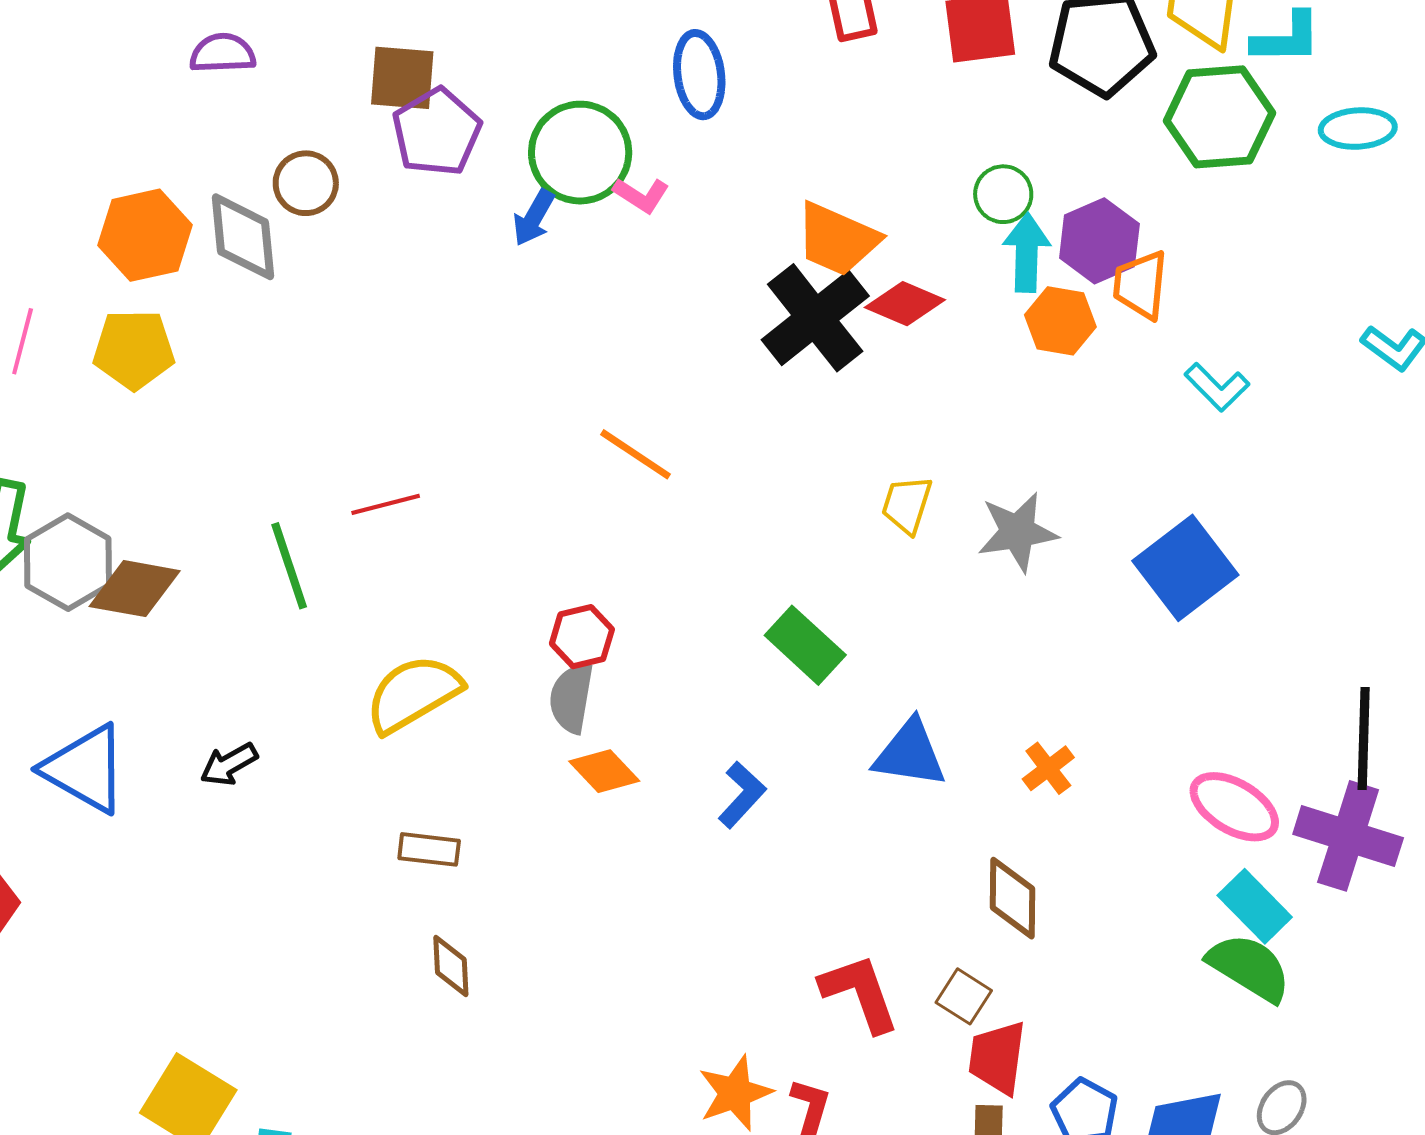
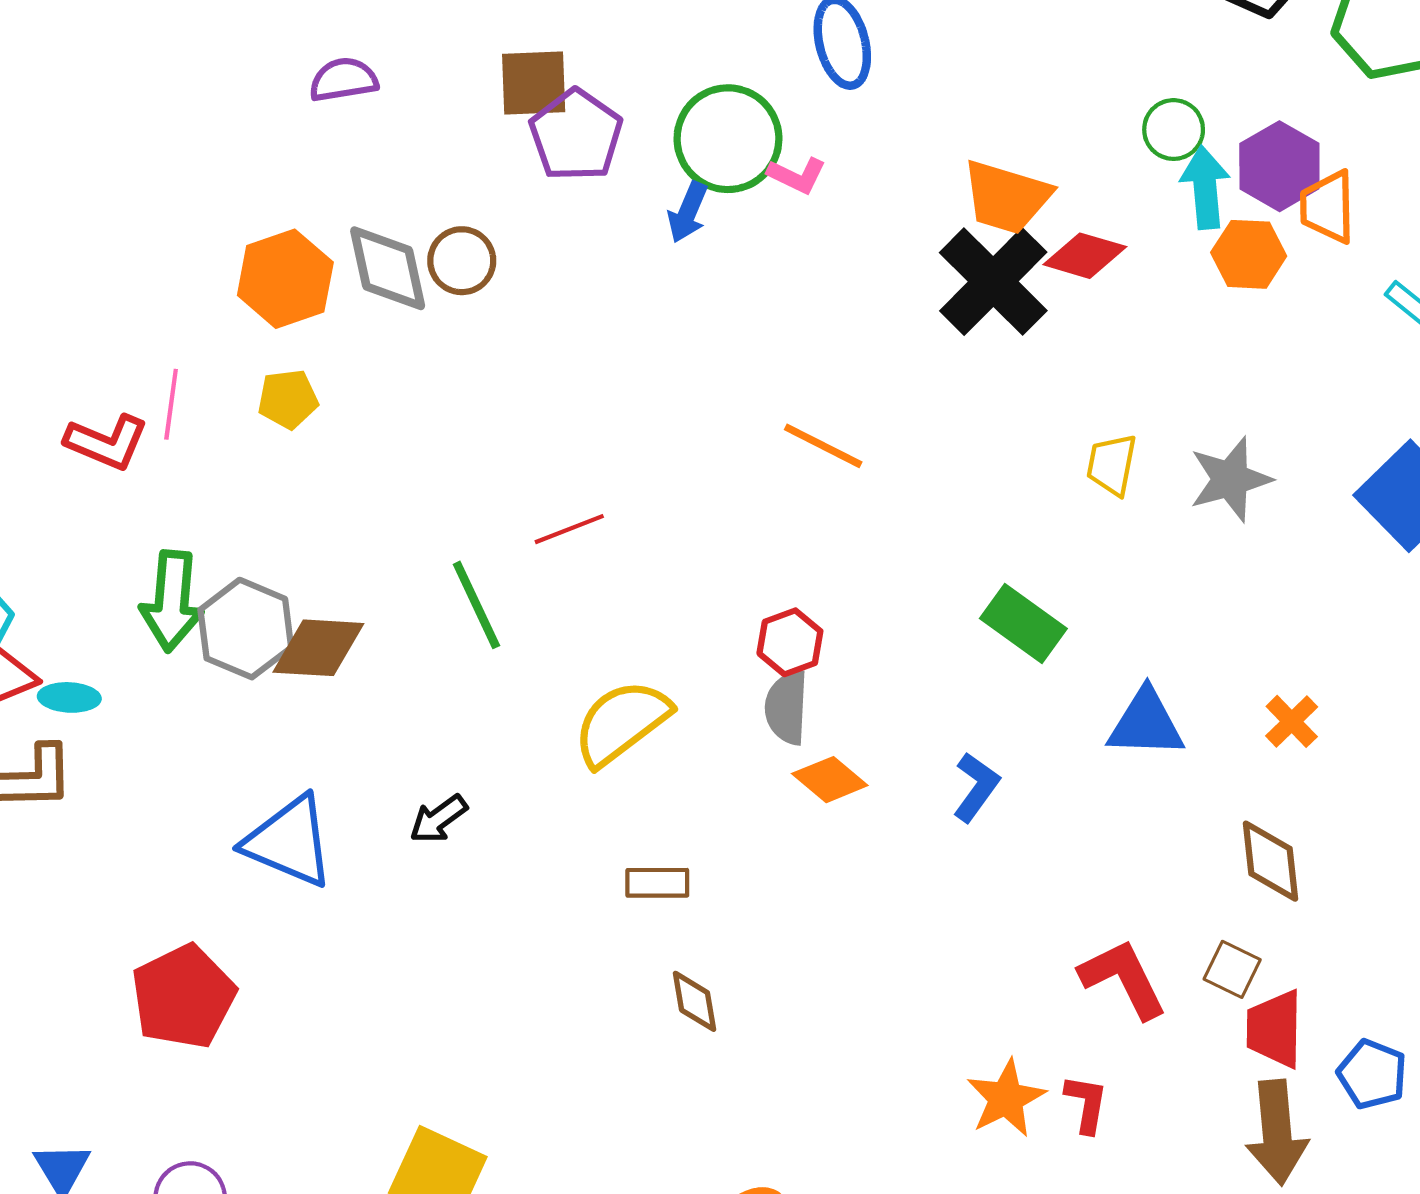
brown circle: (306, 183) -> (462, 261), moved
yellow pentagon: (134, 349) -> (288, 399), size x0.7

